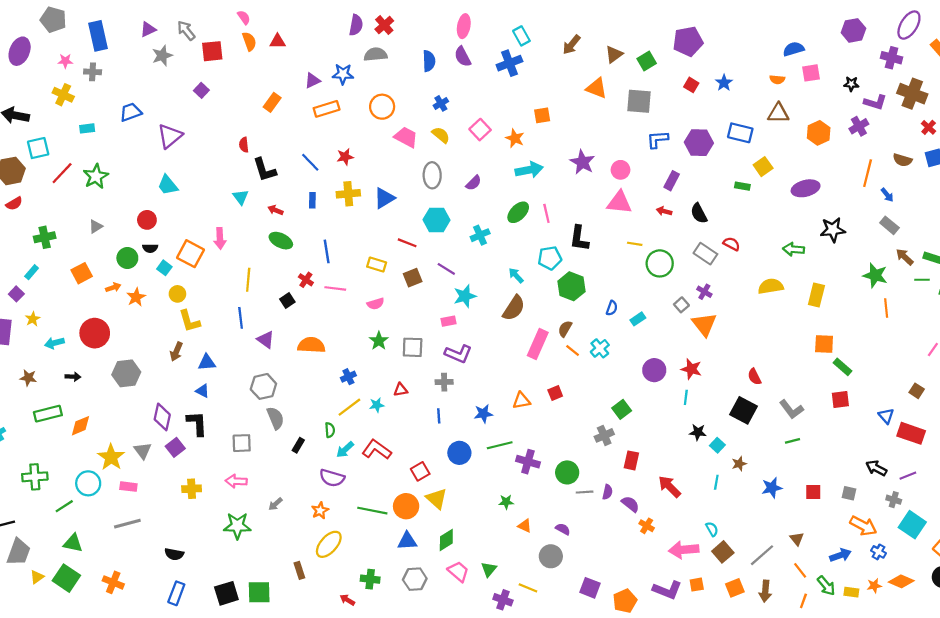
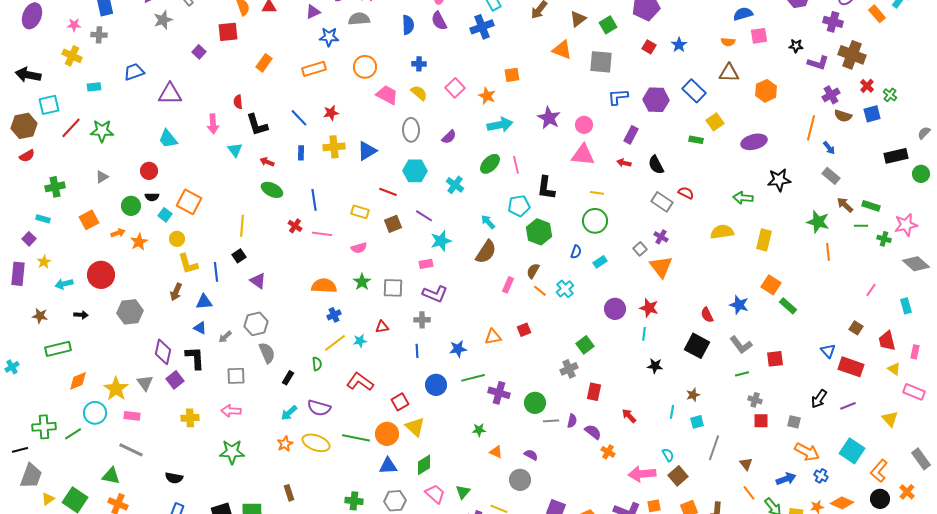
red square: (212, 51) -> (228, 32), moved
purple triangle: (312, 81) -> (313, 12), moved
blue cross: (441, 103) -> (419, 64), turned 32
purple cross: (859, 126) -> (831, 95), moved
blue rectangle: (740, 133) -> (694, 91), turned 30
purple triangle: (170, 136) -> (170, 94), turned 40
green star: (96, 176) -> (102, 131), turned 30
cyan cross: (480, 235) -> (455, 185), turned -30
pink arrow: (220, 238) -> (213, 124), moved
green circle: (660, 263) -> (595, 221), moved
cyan rectangle: (32, 272) -> (43, 219), turned 64
black square: (287, 300) -> (239, 256), moved
blue line: (241, 318) -> (216, 272), moved
pink rectangle: (538, 344) -> (508, 285), size x0.6
orange square: (824, 344) -> (771, 285), turned 30
orange semicircle: (311, 345) -> (324, 286), moved
red square: (840, 400) -> (775, 359), moved
orange diamond: (81, 426) -> (78, 381), moved
cyan square: (717, 445) -> (697, 422), moved, turned 32
cyan arrow: (345, 450) -> (289, 413), moved
black arrow: (876, 468) -> (819, 399), turned -84
green cross: (35, 477) -> (44, 427), moved
red arrow: (669, 487) -> (629, 416), size x0.7
blue star: (772, 488) -> (739, 305), moved, turned 30
gray cross: (894, 500) -> (755, 400), moved
gray arrow: (275, 504) -> (225, 337), moved
orange star: (320, 511) -> (285, 444), moved
gray line: (127, 524) -> (131, 450), turned 40
green triangle: (73, 543) -> (111, 476), moved
yellow ellipse: (329, 544) -> (316, 443), moved, turned 68
gray line: (762, 555) -> (714, 448), moved, turned -30

